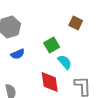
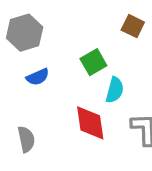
cyan semicircle: (65, 62) -> (115, 90), turned 56

